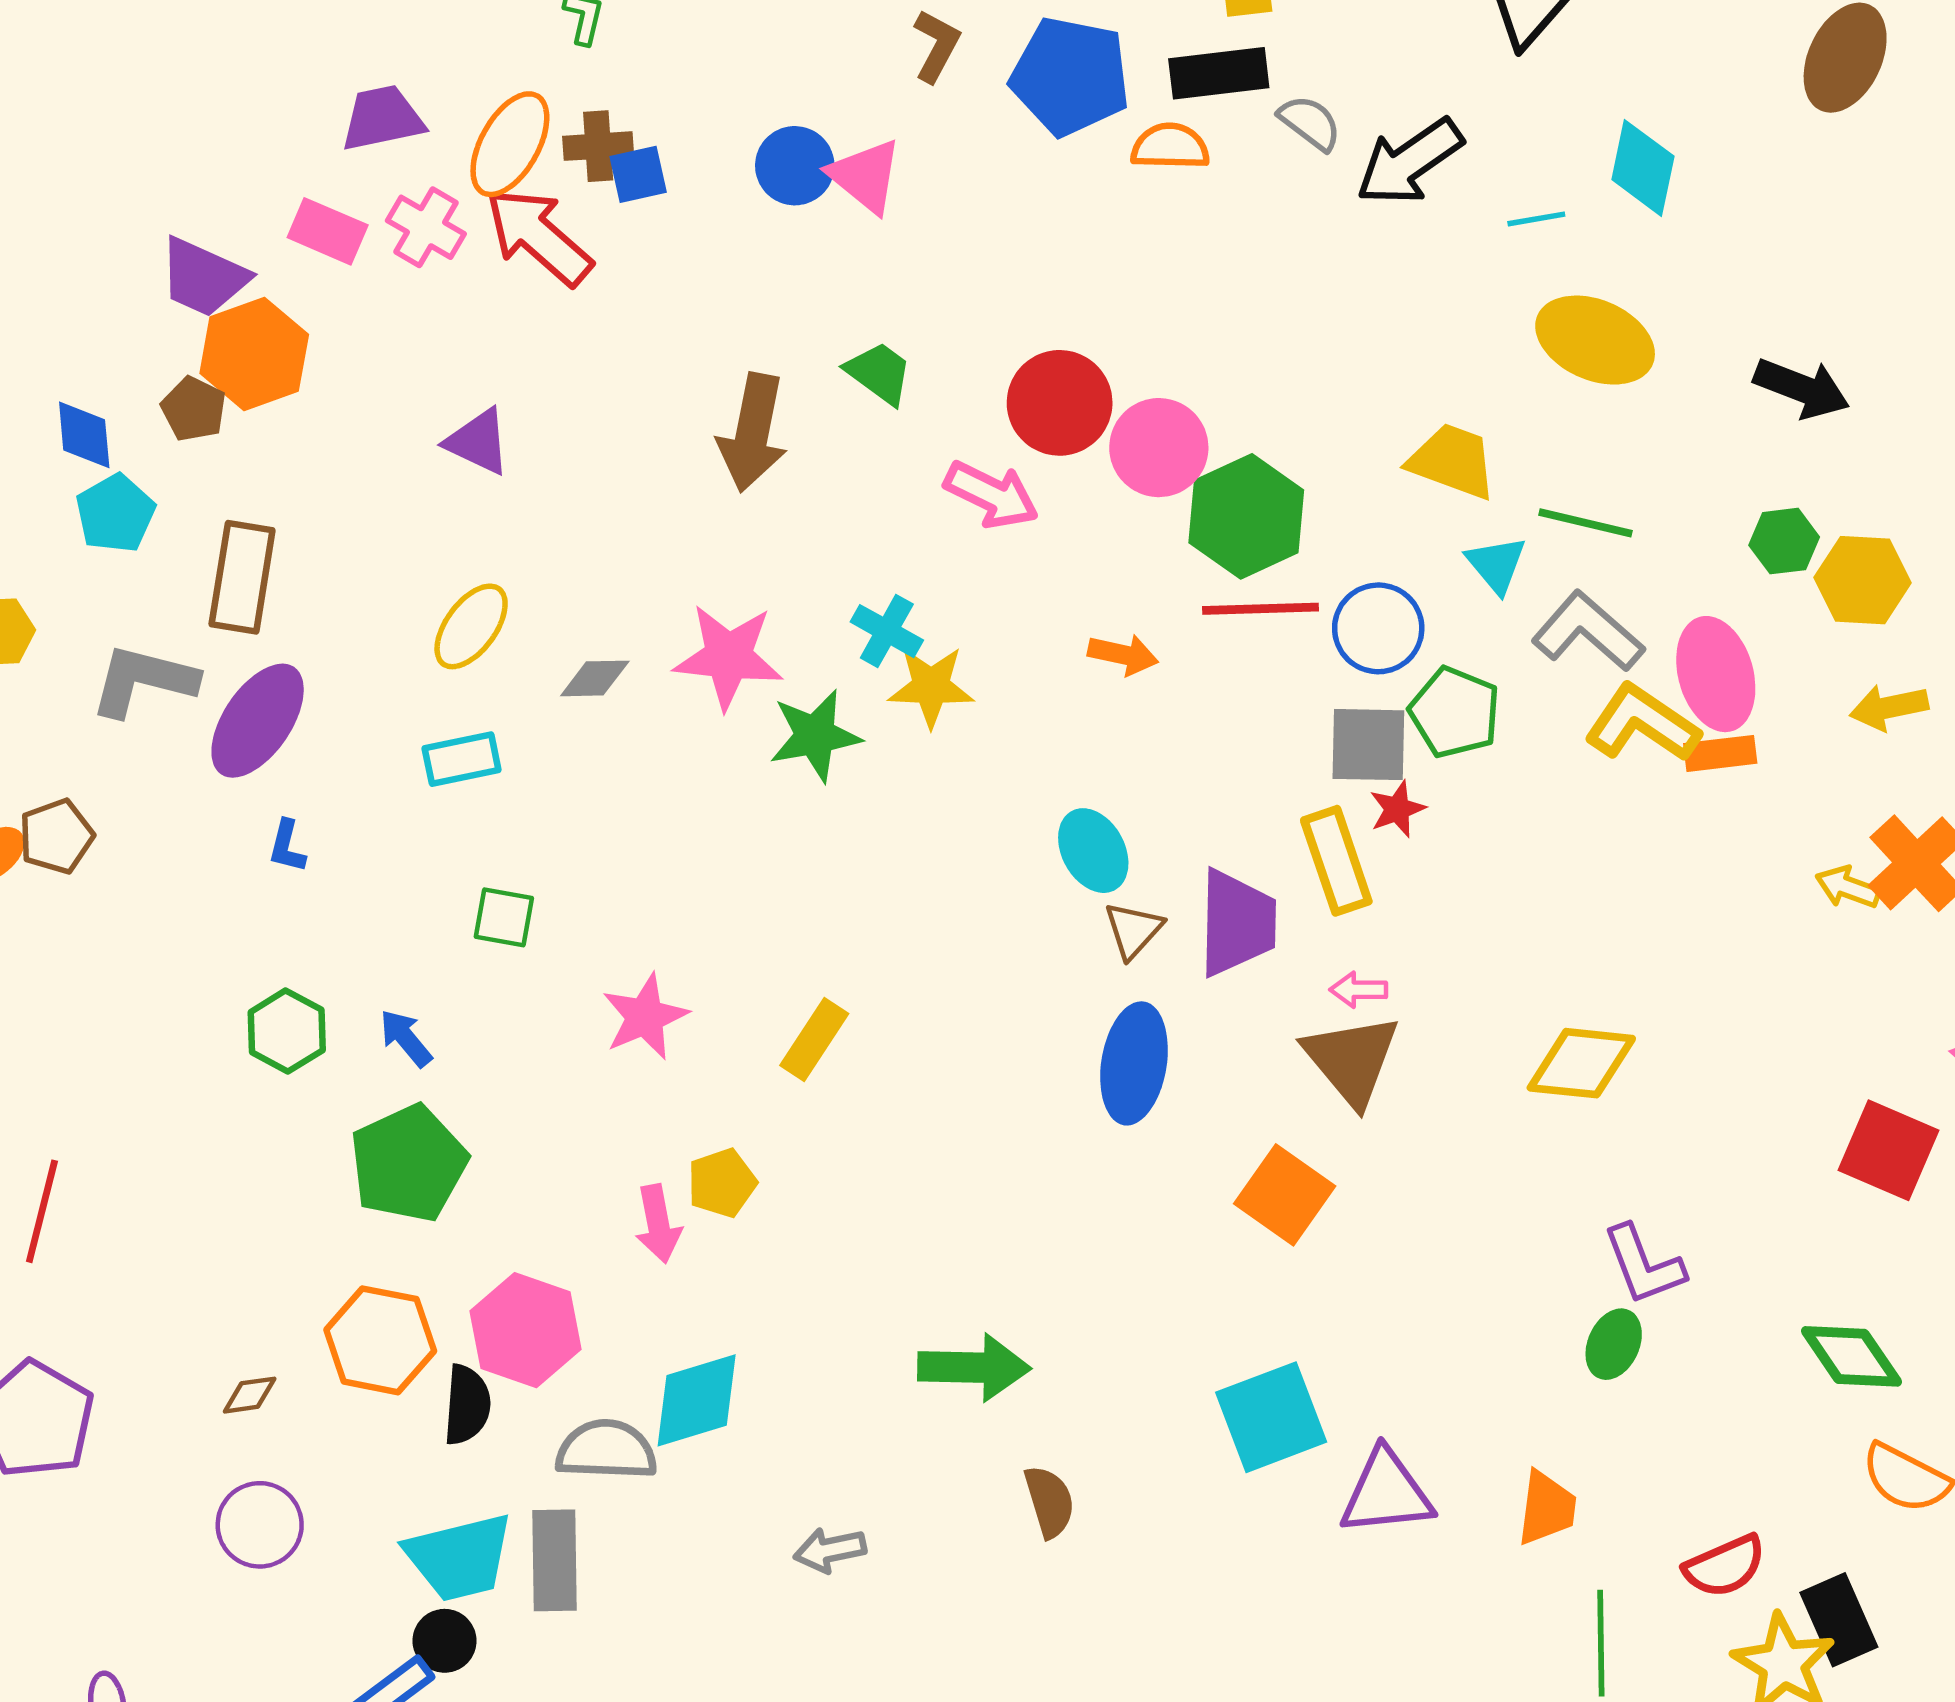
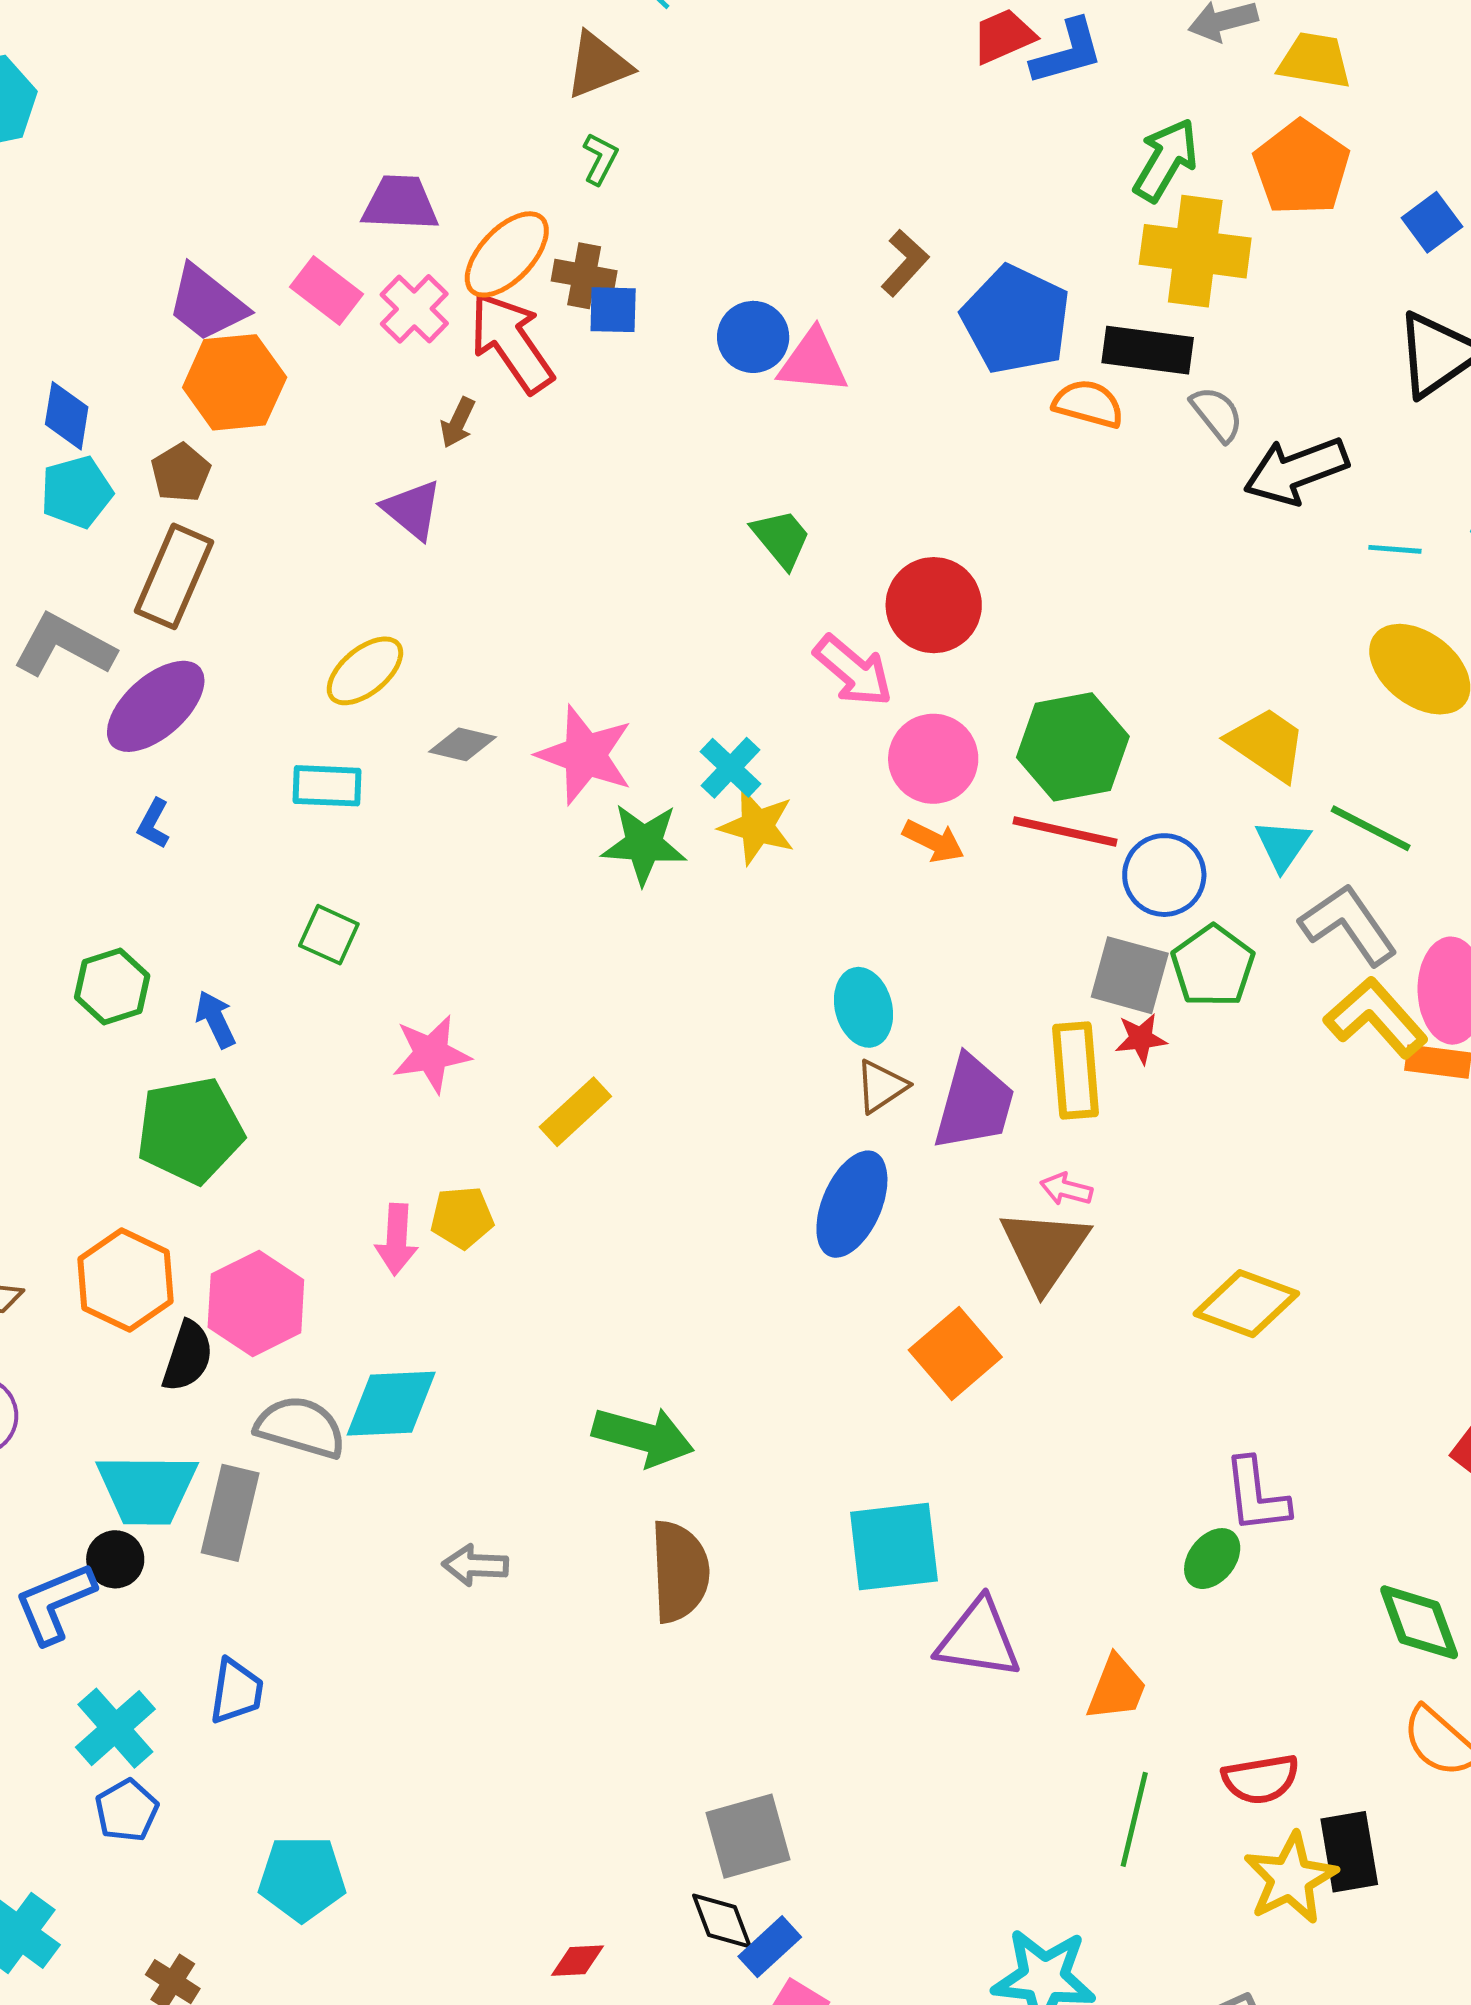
pink triangle: (865, 176) -> (813, 362), turned -48
brown pentagon: (194, 409) -> (181, 473), moved
brown arrow: (753, 433) -> (458, 423), moved, size x0.5
pink circle: (1159, 448) -> (933, 759), moved
brown semicircle: (1049, 1502) -> (680, 1571), size x1.5

